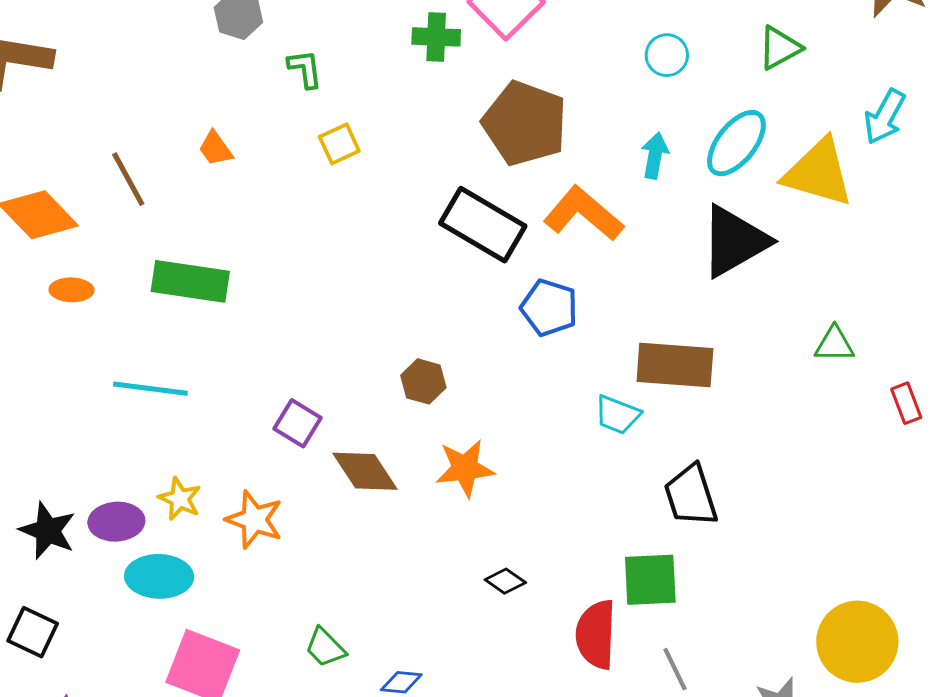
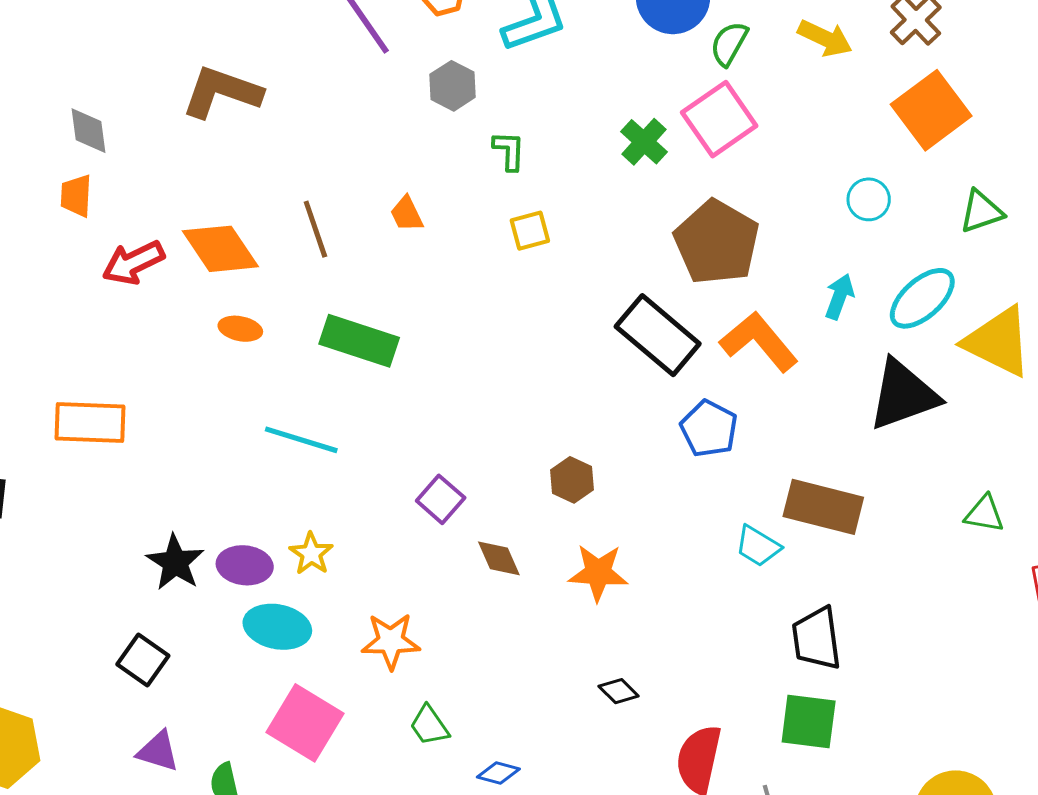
green cross: (436, 37) -> (644, 142), turned 30
brown diamond: (365, 471) -> (499, 558), size x0.7
orange star: (254, 520) -> (391, 641), moved, turned -30
green square: (650, 580) -> (809, 722), moved

